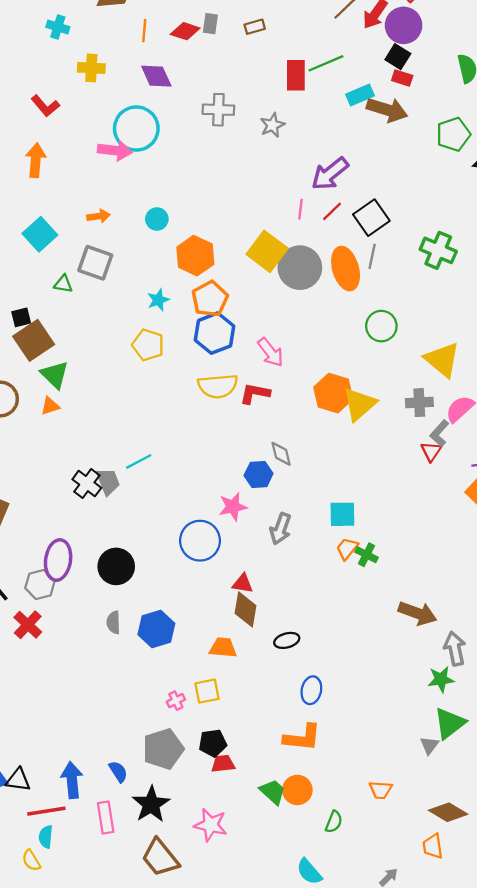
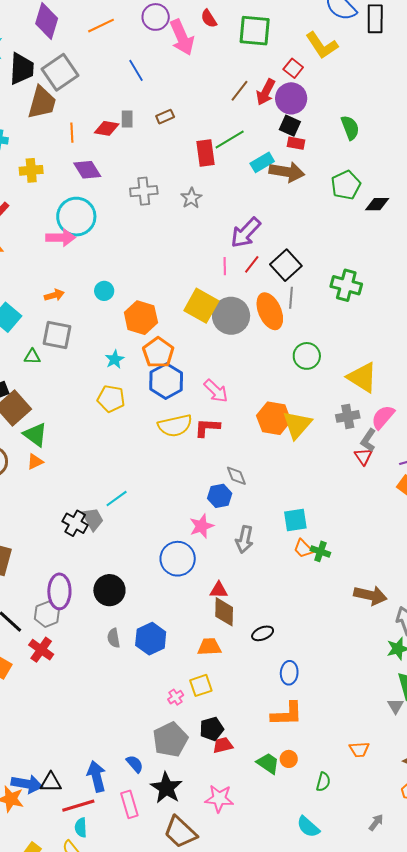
orange trapezoid: (347, 549) -> (303, 549), turned -75
orange circle: (297, 790) -> (289, 759), size x0.7

